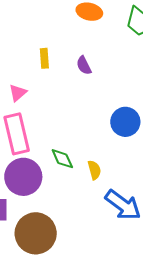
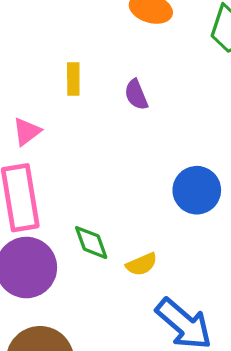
yellow semicircle: (94, 170) -> (142, 264), turned 78

